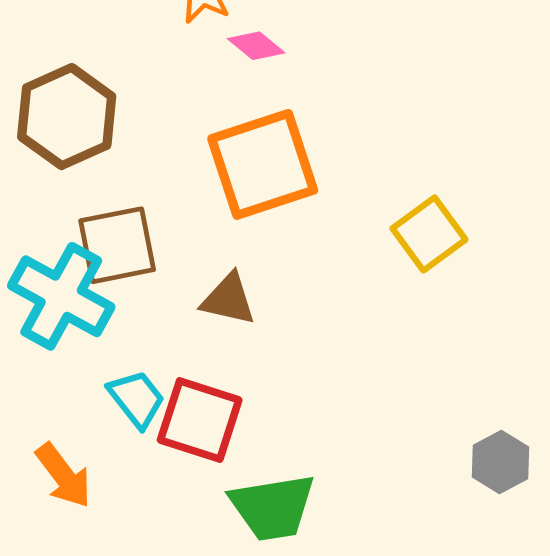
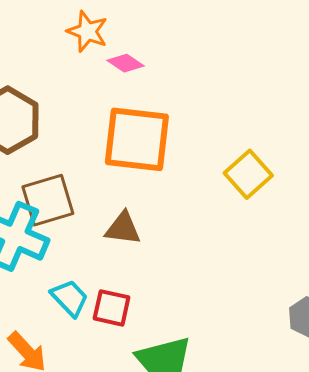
orange square: (263, 164) -> (137, 139), turned 30
red square: (200, 420) -> (112, 308), size x0.7

